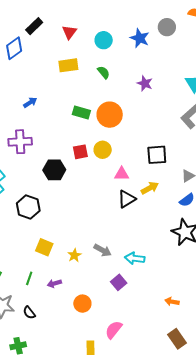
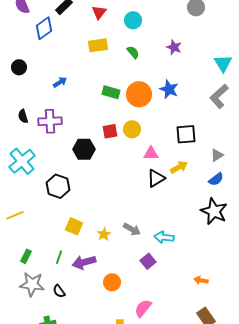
blue star: (140, 38) -> (169, 89), moved
purple star: (145, 83) -> (174, 47), moved
purple arrow: (54, 283) -> (84, 262), size x1.6

